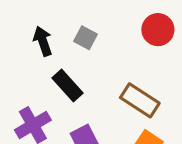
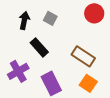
black arrow: (43, 41) -> (24, 20), turned 30

